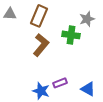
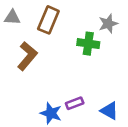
brown L-shape: (41, 45) -> (27, 56), moved

